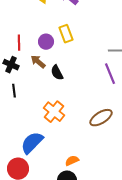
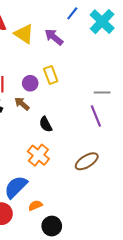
black semicircle: (57, 73) -> (46, 124), moved
orange semicircle: (72, 161) -> (35, 205), moved

